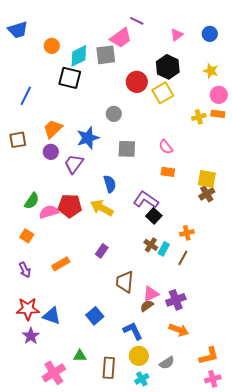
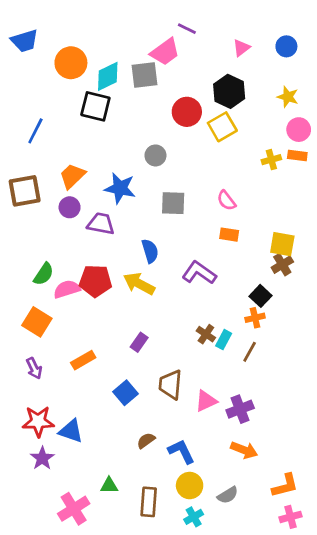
orange circle: (52, 46) -> (71, 63), size x1.5
blue star: (88, 138) -> (120, 188), turned 30
brown square: (18, 140) -> (25, 191), size x1.4
purple trapezoid: (74, 164) -> (101, 224), turned 65
black square: (154, 216) -> (260, 296), moved
orange square: (27, 236) -> (37, 322), size x1.5
brown semicircle: (147, 306) -> (146, 441), moved
blue square: (95, 316) -> (125, 393), moved

